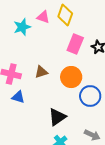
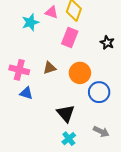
pink rectangle: (75, 44) -> (70, 38), moved
black triangle: (57, 117) -> (66, 113), turned -36

